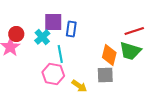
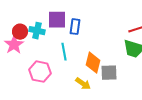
cyan cross: (42, 37) -> (37, 31), moved, turned -35
orange diamond: (109, 55) -> (93, 63), moved
pink hexagon: (53, 74) -> (40, 72), moved

